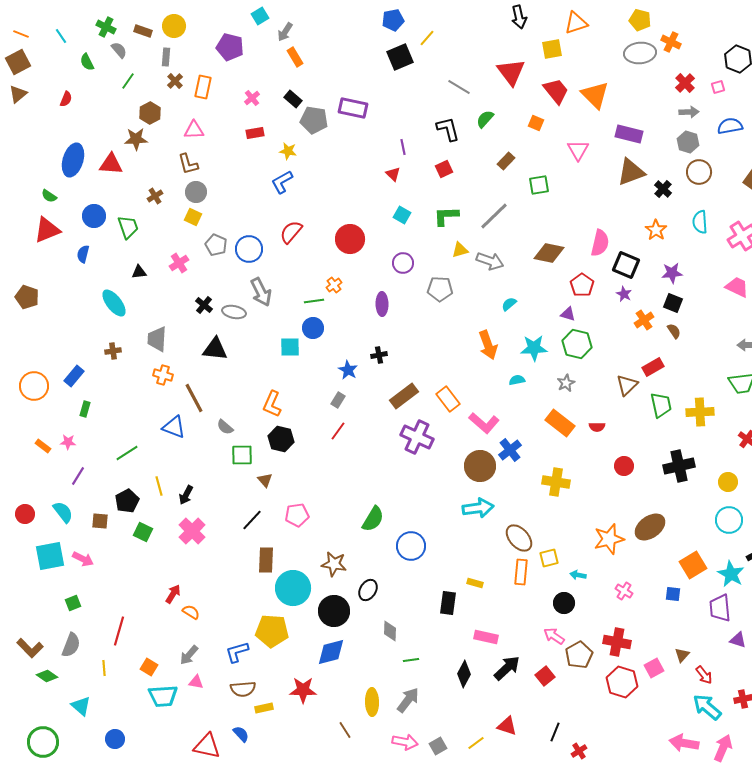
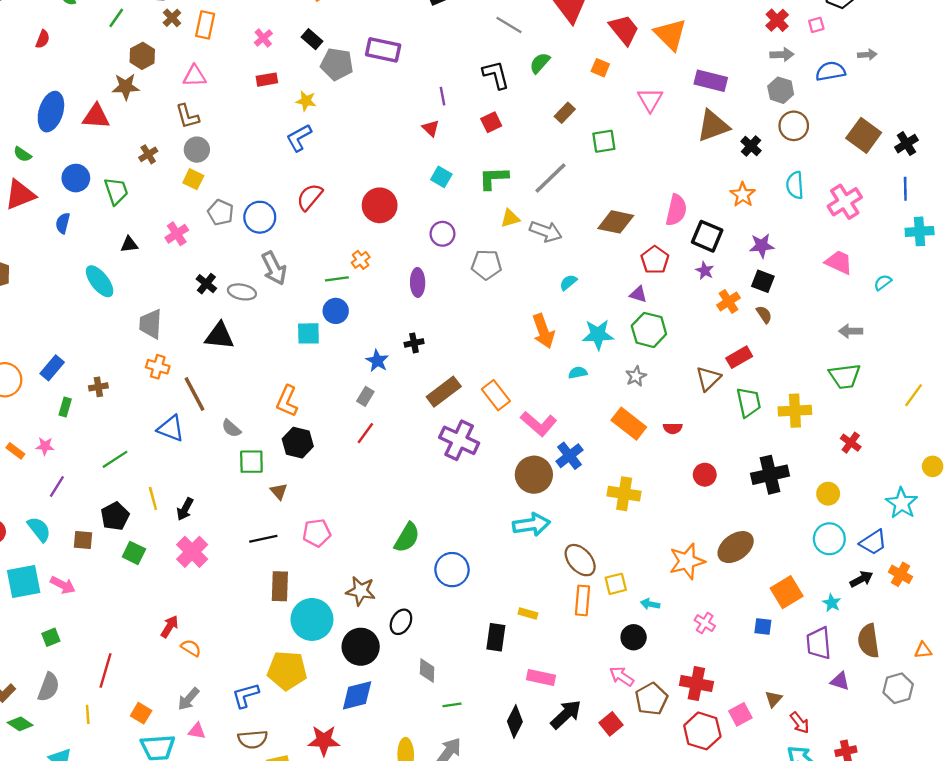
brown cross: (113, 351) -> (98, 387), moved
black line: (252, 520) -> (263, 539), turned 35
cyan star: (731, 574) -> (832, 603), size x0.6

